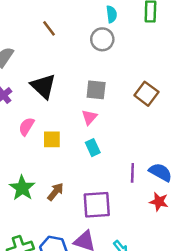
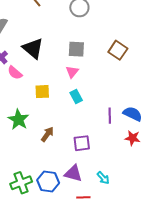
pink semicircle: (26, 127) -> (15, 73), moved, turned -77
green star: (22, 188) -> (18, 120), moved
purple square: (97, 205) -> (82, 143), size x0.7

